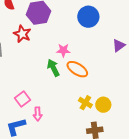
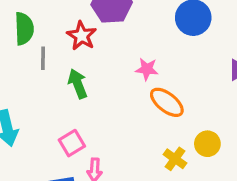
green arrow: (53, 68) -> (78, 84), moved
yellow circle: (103, 105) -> (207, 144), moved

